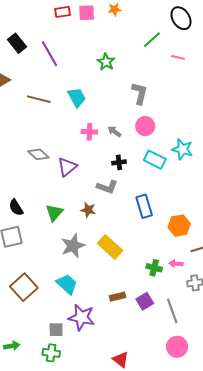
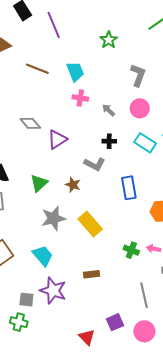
pink cross: (89, 132) -> (80, 98), moved
purple square: (145, 301) -> (115, 322), moved

